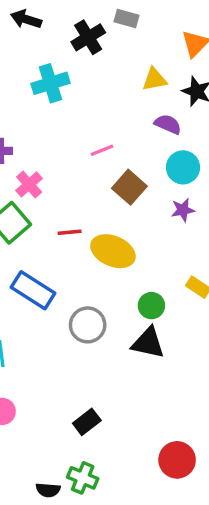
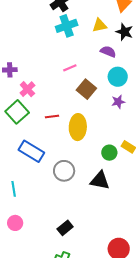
cyan cross: (50, 83) -> (67, 26), moved
yellow ellipse: (113, 251) -> (78, 127), turned 70
green circle: (151, 306) -> (109, 153), moved

